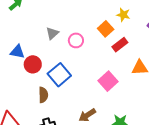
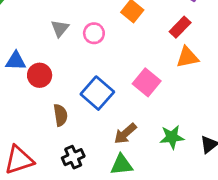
red rectangle: (120, 45) -> (180, 27), moved
blue square: (59, 75) -> (97, 93), moved

